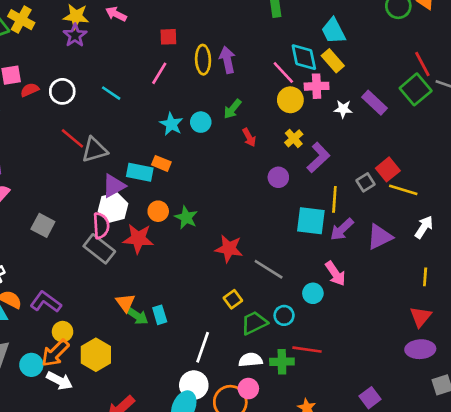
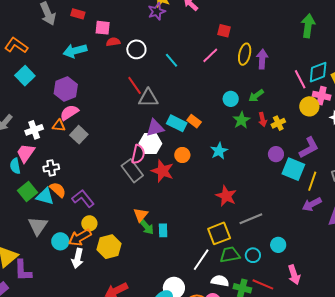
cyan diamond: (304, 57) -> (318, 72), turned 65
yellow circle: (290, 100) -> (309, 106), moved
cyan star: (171, 124) -> (219, 151), moved
yellow cross: (294, 138) -> (278, 123), moved
green star: (186, 218) -> (241, 120), moved
cyan square: (311, 221) -> (293, 169), moved
gray square: (43, 225) -> (79, 135), moved
gray line: (269, 269) -> (251, 219), turned -70
pink arrow: (335, 274) -> (294, 275), moved
yellow square: (233, 299) -> (219, 233), size x1.6
white line: (203, 347) -> (201, 260), moved
white arrow: (59, 381) -> (78, 258), turned 60

